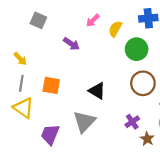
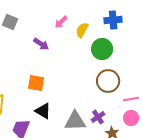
orange square: (51, 85) -> (36, 83), moved
black triangle: (97, 91) -> (43, 111), moved
gray triangle: (84, 122) -> (75, 121), moved, turned 45

